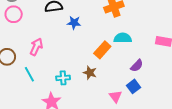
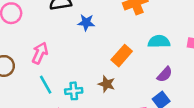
cyan semicircle: (123, 38) -> (159, 42), moved
cyan line: (29, 74) -> (46, 85), moved

